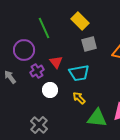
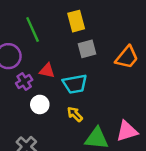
yellow rectangle: (80, 21) -> (76, 21), turned 30
red triangle: (56, 62) -> (47, 71), turned -40

